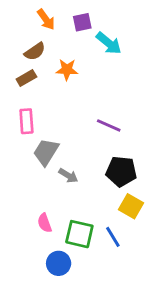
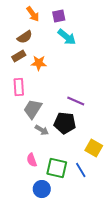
cyan arrow: (109, 43) -> (67, 37), moved
orange star: (67, 70) -> (39, 63), moved
purple line: (109, 125) -> (76, 101), moved
black pentagon: (121, 171) -> (65, 123), moved
gray arrow: (68, 176) -> (42, 130), moved

